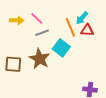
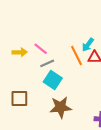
cyan square: (61, 48) -> (53, 80), moved
brown star: (40, 59) -> (61, 107), moved, turned -30

